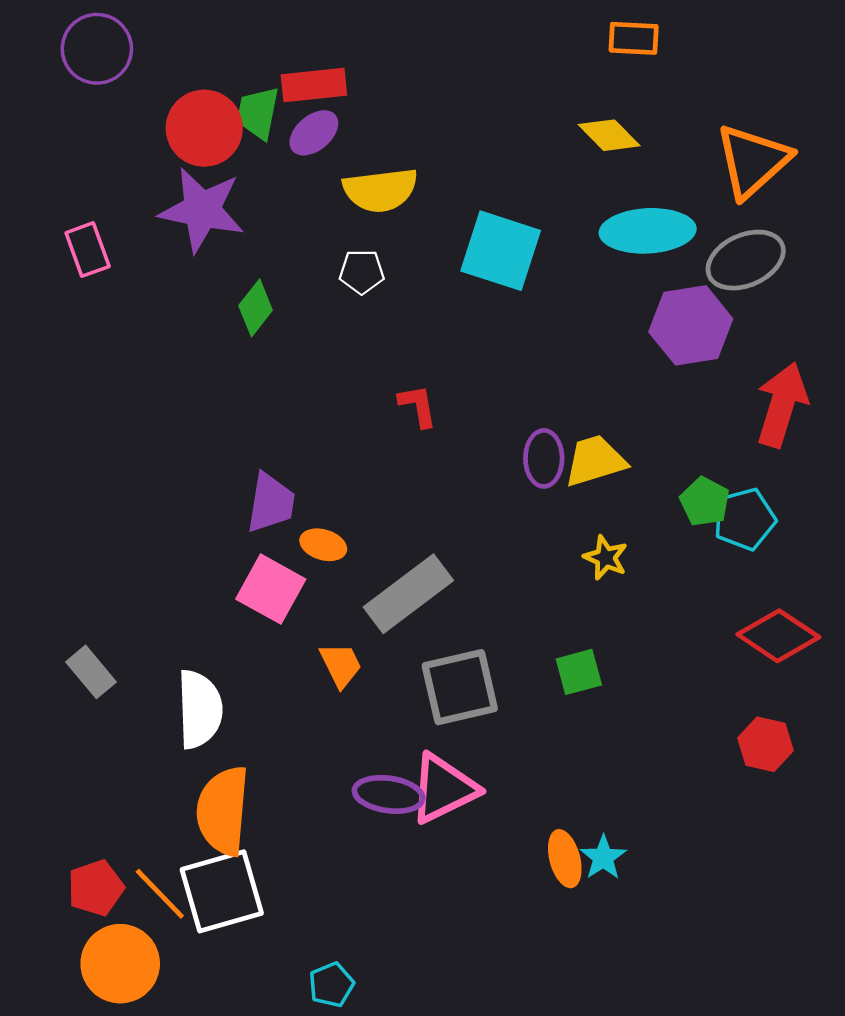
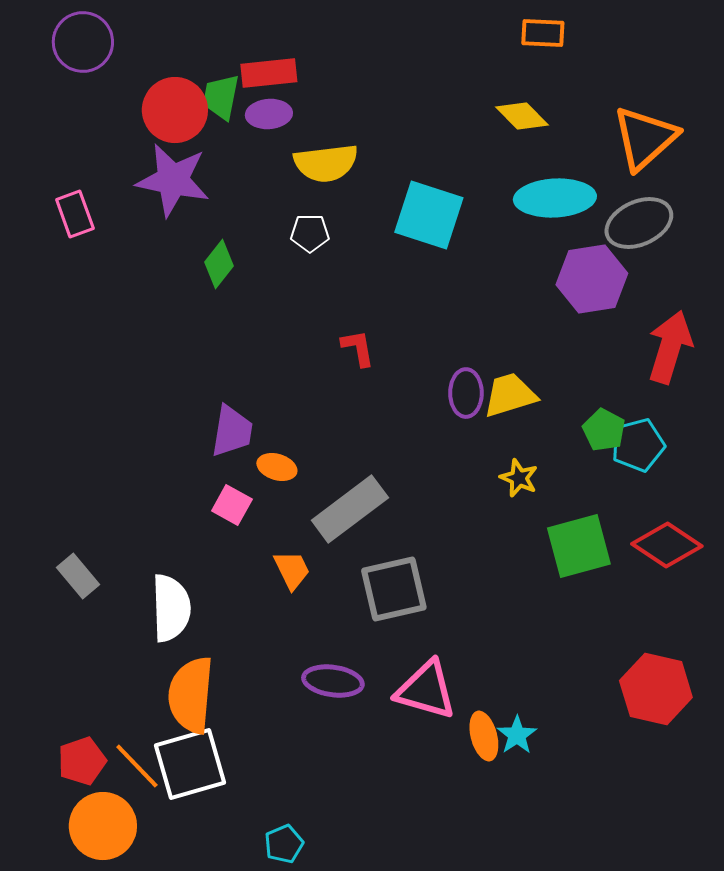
purple ellipse: (314, 133) -> (269, 114), turned 36
pink square: (271, 589) -> (232, 505), size x0.7
green square: (579, 672) -> (579, 546), moved, size x1.6
red hexagon: (765, 744) -> (656, 689), moved, size x1.5
pink triangle: (443, 789) -> (426, 690), moved, turned 42

